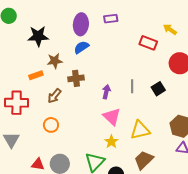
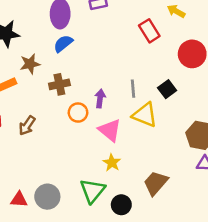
red rectangle: (148, 43) -> (149, 31), turned 42
brown arrow: (54, 96) -> (27, 126), moved
orange circle: (51, 125) -> (78, 113), moved
yellow triangle: (140, 130) -> (145, 115), moved, turned 40

